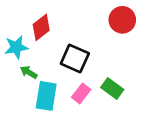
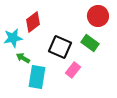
green rectangle: (112, 88) -> (90, 43), moved
pink rectangle: (81, 93) -> (73, 70), moved

